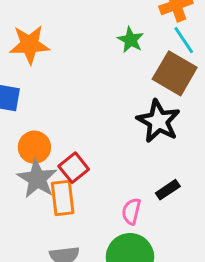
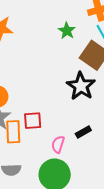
red square: (74, 168) -> (33, 121), moved, turned 30

